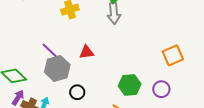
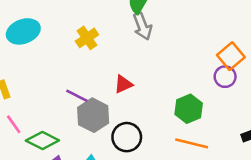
purple circle: (161, 89) -> (225, 77), moved
black circle: (77, 92) -> (127, 137), size x1.5

